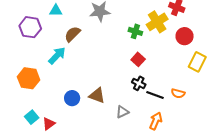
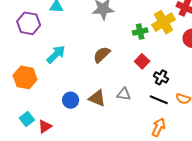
green cross: (135, 31) -> (140, 32), turned -32
brown semicircle: (72, 34) -> (102, 55), moved
black cross: (139, 83) -> (161, 77), moved
gray triangle: (122, 112) -> (124, 94), moved, turned 32

